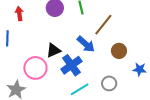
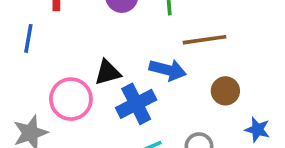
brown line: (103, 25) -> (204, 40), turned 35
blue arrow: (86, 44) -> (168, 70), turned -36

